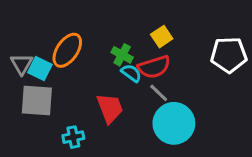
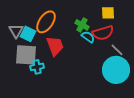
yellow square: (162, 37) -> (108, 13), turned 32
gray line: (159, 93) -> (117, 50), moved
red trapezoid: (110, 108) -> (55, 46), moved
cyan cross: (73, 137) -> (37, 67), moved

